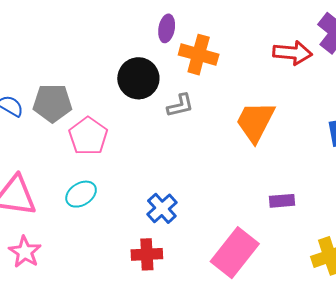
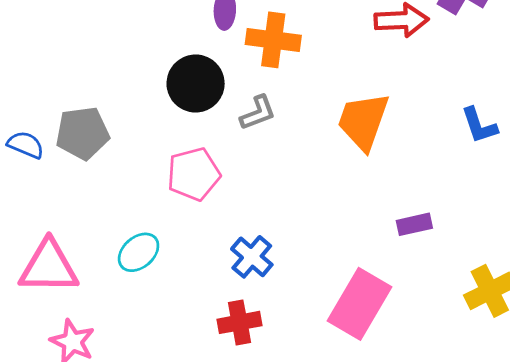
pink pentagon: (88, 136) -> (194, 174), moved, turned 30

